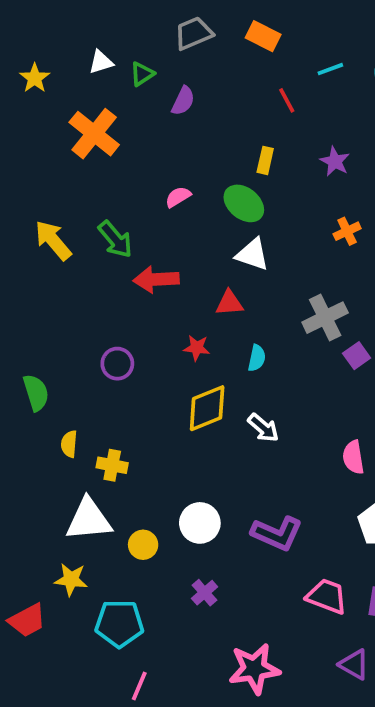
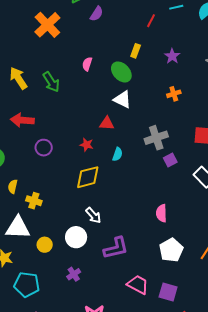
red line: (287, 100) -> (151, 21), turned 48
pink semicircle: (178, 197) -> (87, 64), turned -48
red arrow: (156, 279) -> (22, 120), moved
white arrow: (263, 428) -> (93, 215), moved
purple L-shape: (277, 533) -> (116, 248), turned -44

